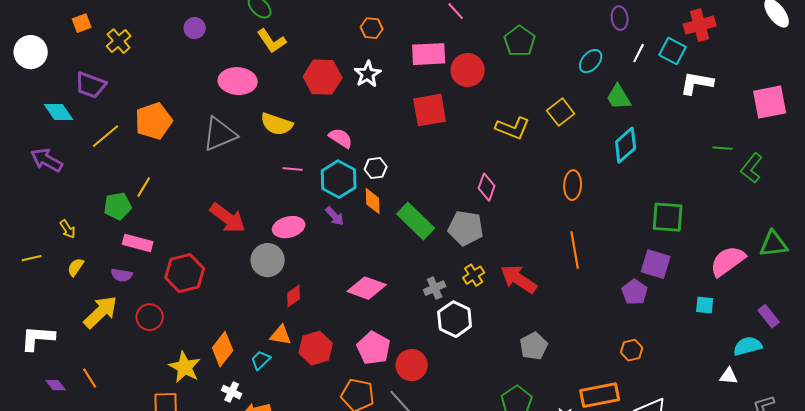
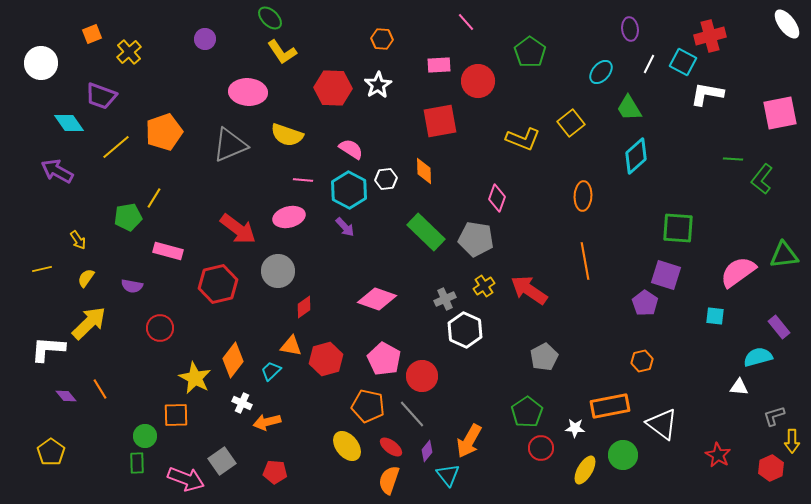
pink rectangle: (429, 54) -> (439, 65), size x0.7
orange diamond: (373, 201) -> (424, 171), moved
pink ellipse: (289, 227) -> (289, 217), moved
pink rectangle: (138, 243) -> (168, 251), moved
red hexagon: (185, 273) -> (218, 284), moved
yellow arrow: (101, 312) -> (89, 323), moved

